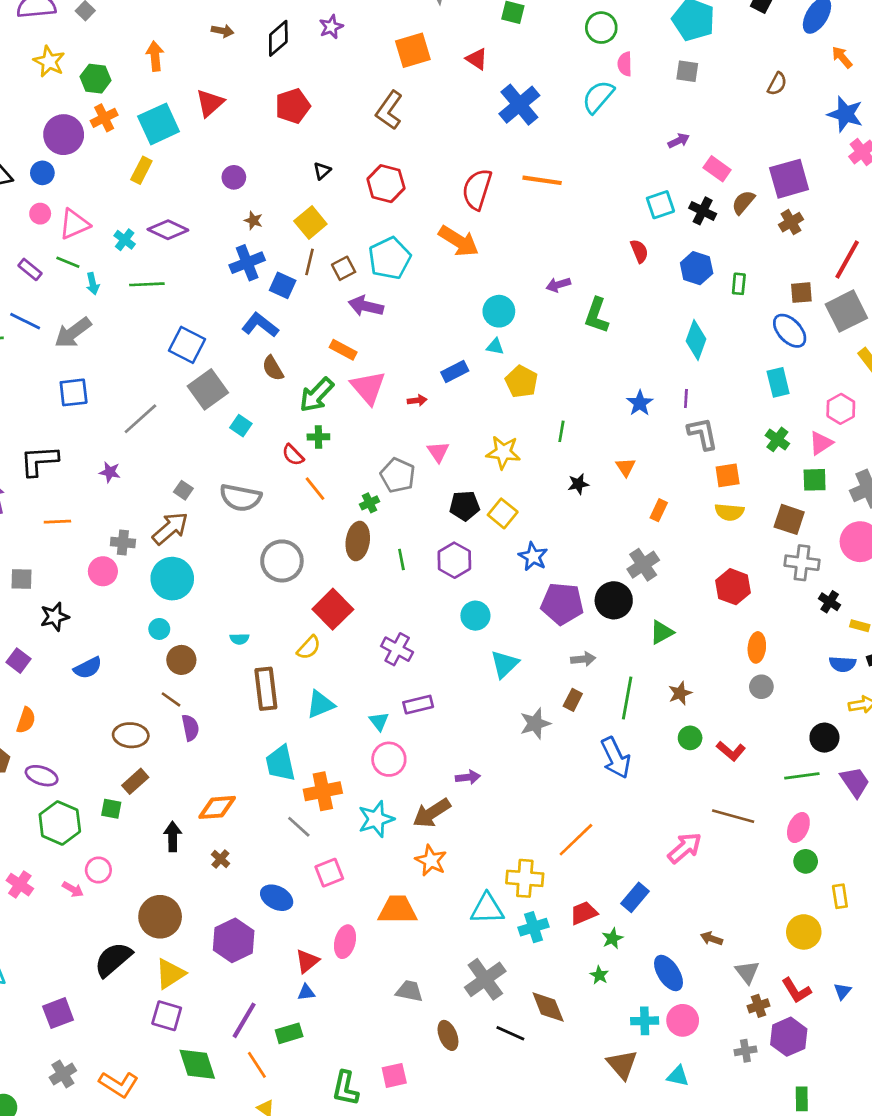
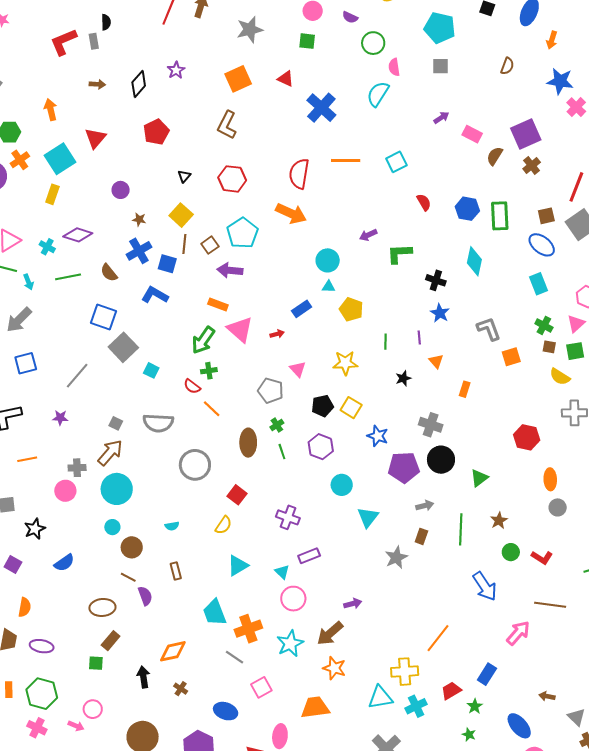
orange arrow: (842, 57) -> (552, 40), turned -114
cyan square: (660, 205) -> (396, 162), moved
black cross: (703, 211) -> (436, 280), moved
green rectangle: (739, 284) -> (500, 216), size x1.8
green L-shape: (597, 315) -> (399, 254), turned 76
brown semicircle: (273, 368) -> (109, 273), moved
purple line: (686, 399) -> (419, 337), moved
green cross: (370, 503) -> (277, 425), moved
yellow semicircle: (729, 512) -> (560, 377), moved, turned 35
brown square: (789, 519) -> (549, 347), moved, size x0.6
gray cross: (643, 565) -> (431, 425), moved, turned -30
red square: (333, 609) -> (237, 495), size x0.7
brown rectangle: (266, 689) -> (176, 571), moved, size x0.6
blue arrow: (616, 758) -> (485, 586), moved
green hexagon: (60, 823) -> (42, 694), moved

